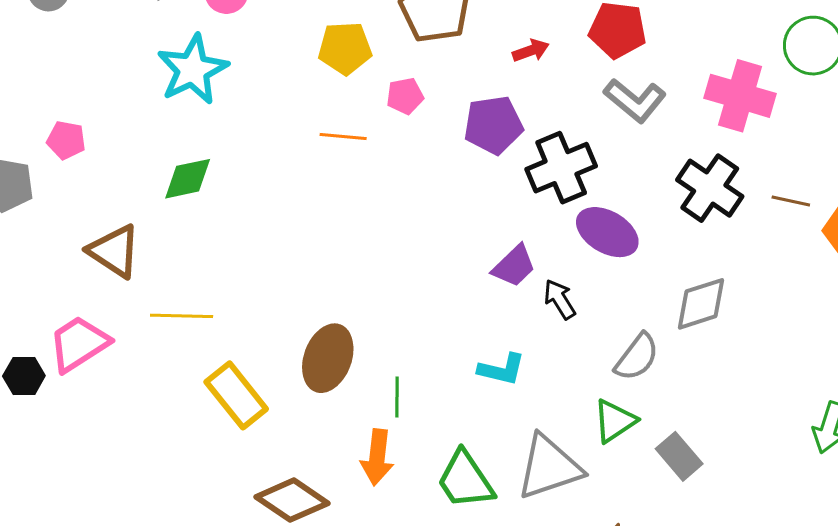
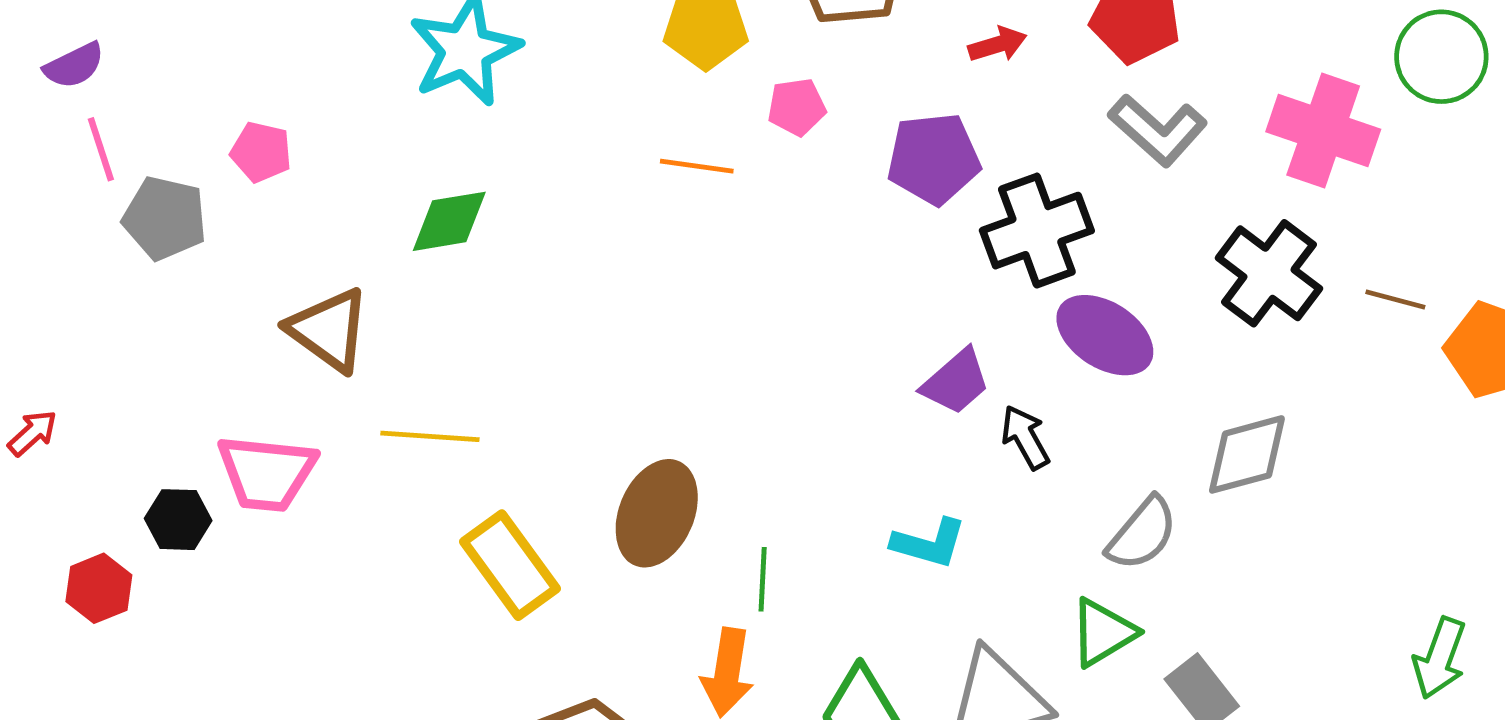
pink trapezoid: (79, 344) -> (267, 473), turned -144

